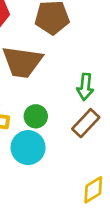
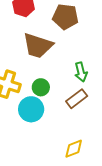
green arrow: (85, 87) -> (81, 72), turned -30

